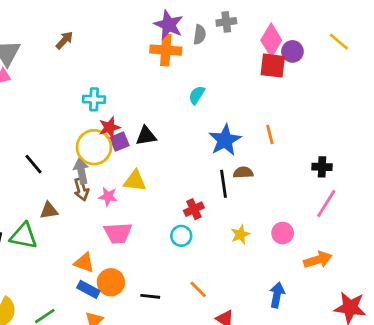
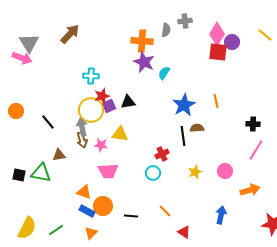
purple star: (169, 25) -> (144, 62), moved
brown arrow: (64, 40) -> (70, 34), size x1.5

